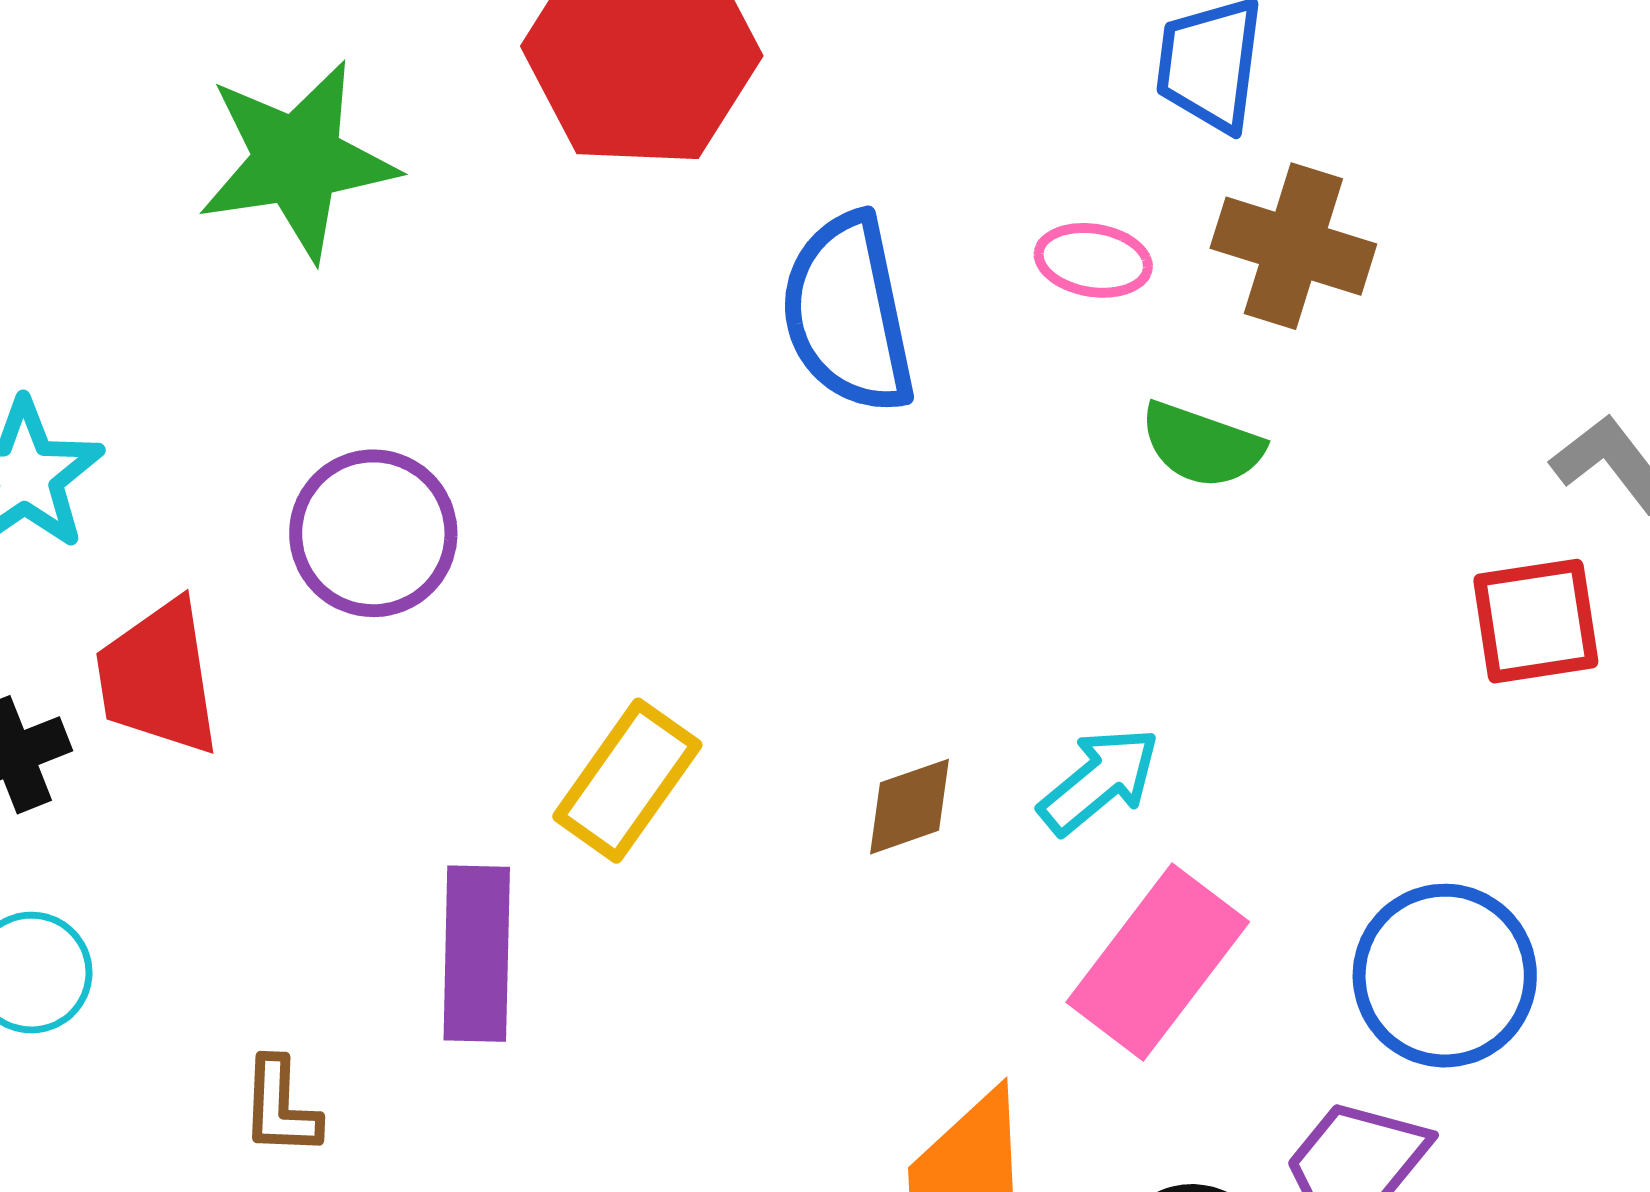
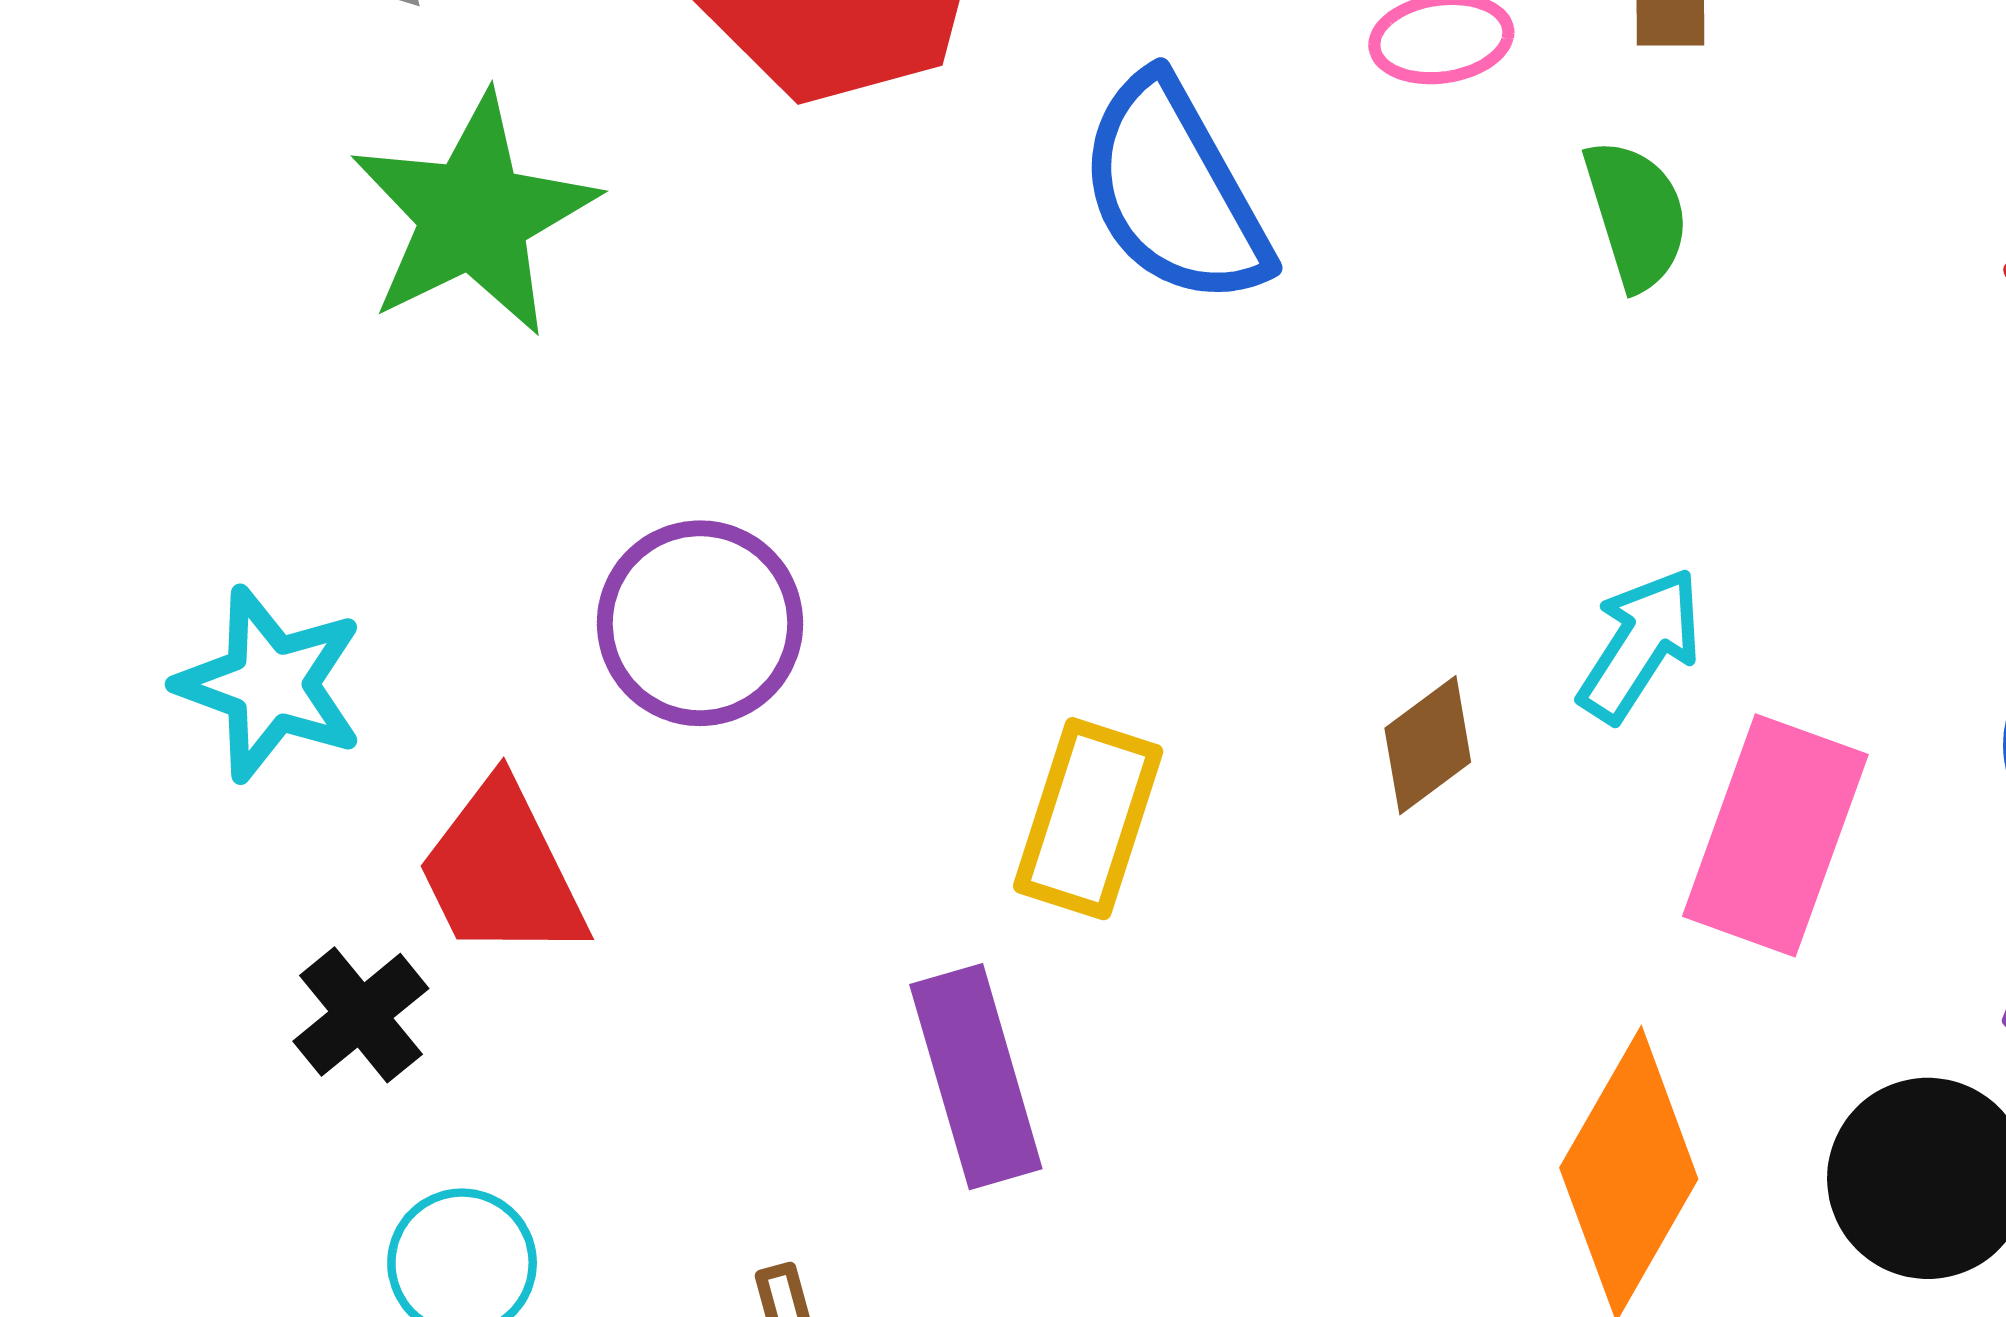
green semicircle: (1202, 445) -> (1636, 214), turned -109

